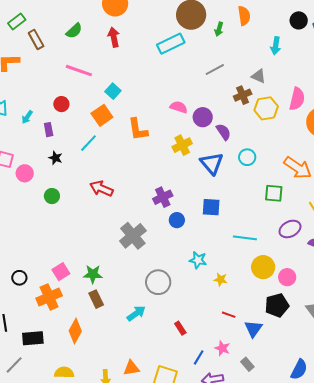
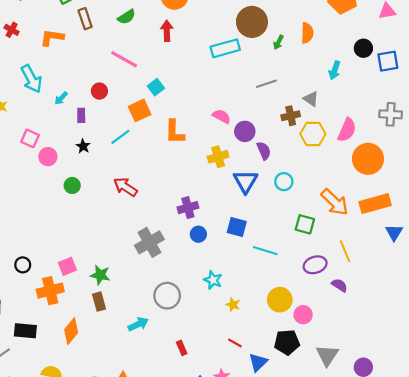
cyan line: (245, 238) -> (265, 251), moved

